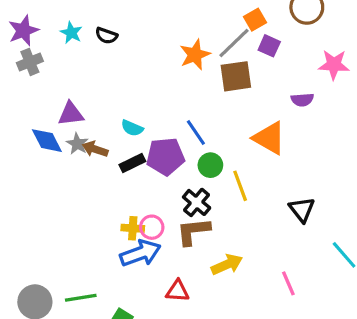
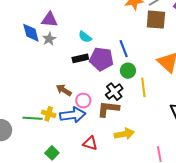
brown arrow: (95, 149) -> (64, 90), moved
yellow cross: (133, 228) -> (49, 114), moved
green line: (81, 298) -> (33, 118), moved

